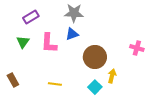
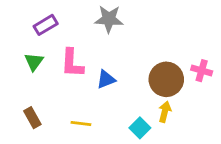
blue triangle: (72, 34) -> (106, 79), moved
brown circle: (95, 57) -> (166, 79), moved
brown rectangle: (13, 80) -> (32, 118), moved

